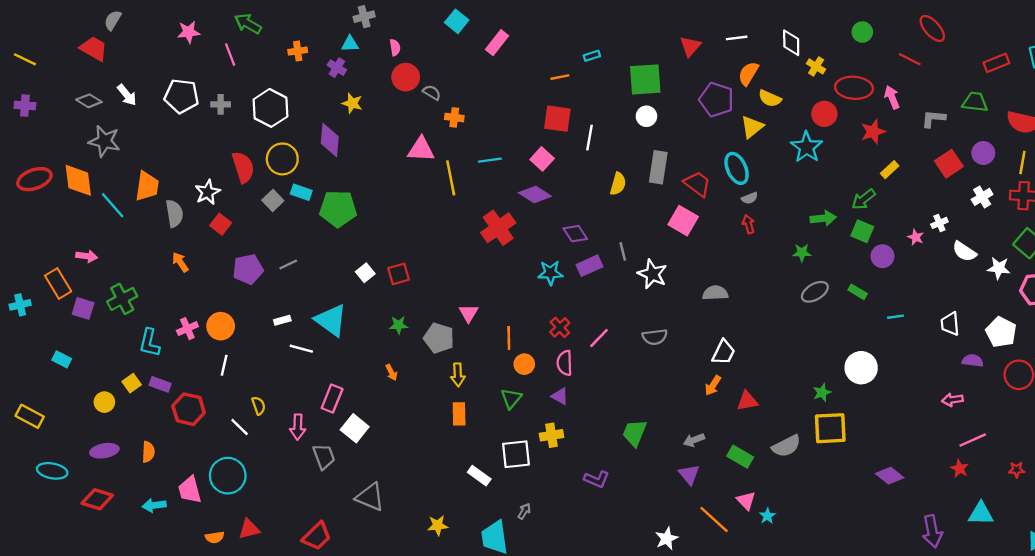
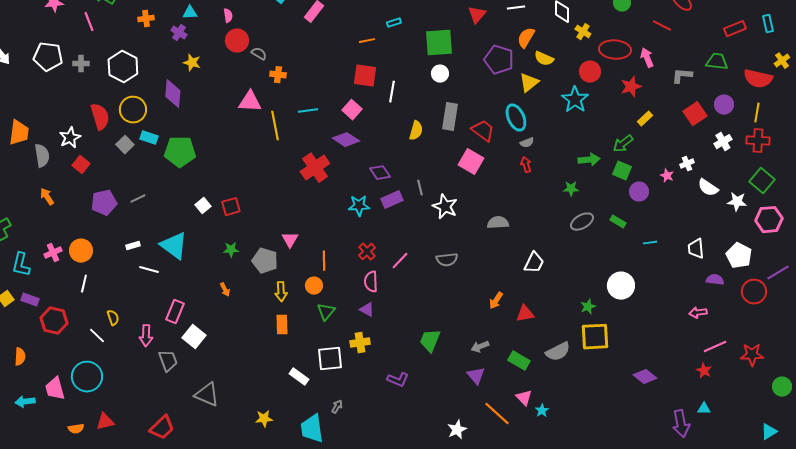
white trapezoid: (724, 352) -> (534, 263), moved
orange circle: (524, 364) -> (314, 286), moved
red star: (1016, 470) -> (752, 355), moved, size x1.6
cyan triangle: (981, 514) -> (704, 409), moved, size x0.6

